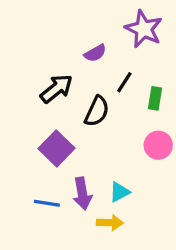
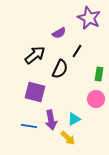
green rectangle: (155, 98) -> (99, 74), moved
pink circle: (158, 145) -> (96, 99), moved
purple square: (57, 148) -> (35, 92), turned -30
yellow arrow: (110, 223) -> (68, 138), turned 42

